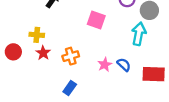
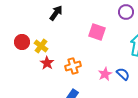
yellow cross: (37, 35) -> (41, 46), turned 32
red circle: (13, 52) -> (22, 42), moved

